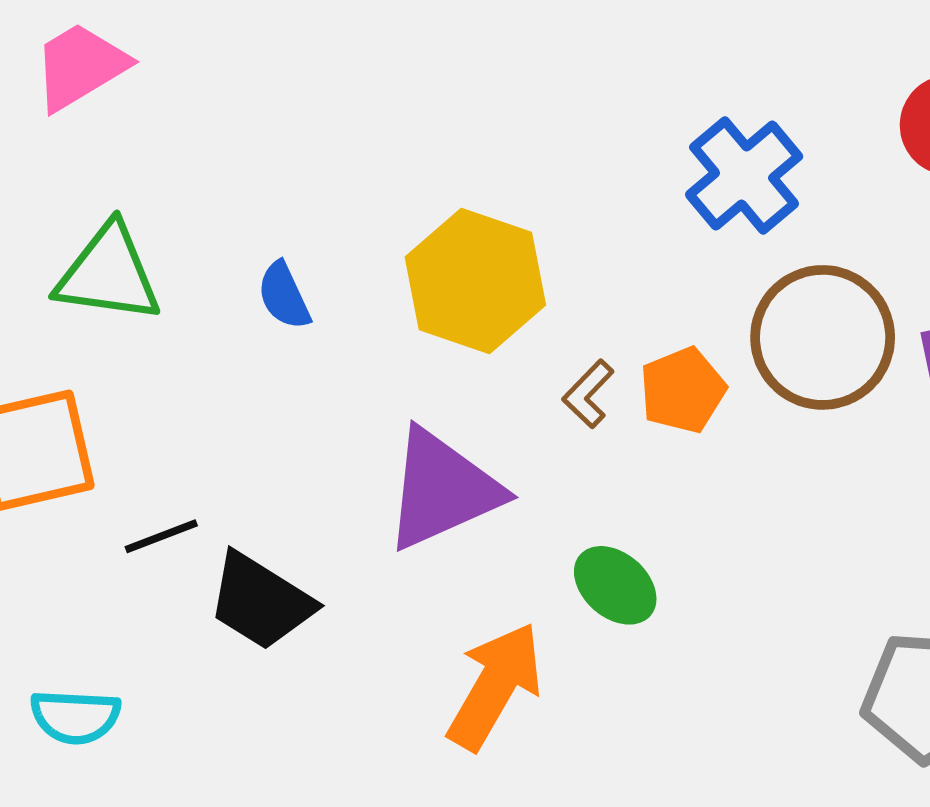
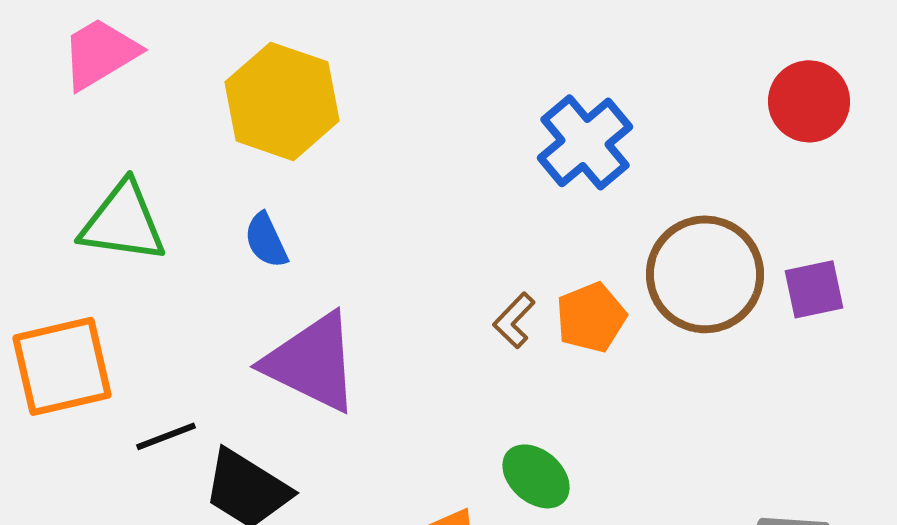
blue cross: (744, 175) -> (585, 142), moved
yellow hexagon: (475, 281) -> (282, 101), moved
purple triangle: (442, 490) -> (312, 362), moved, turned 50

